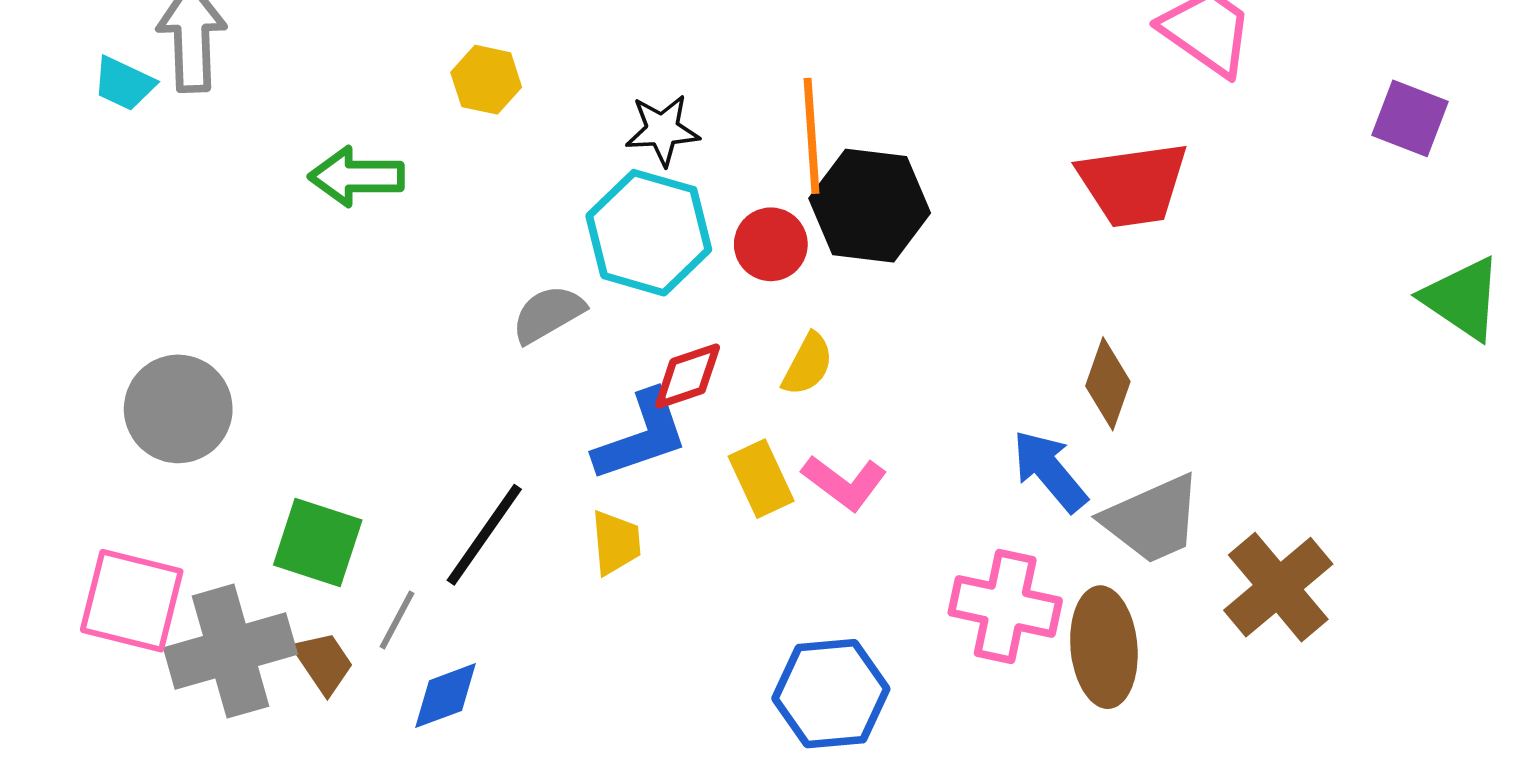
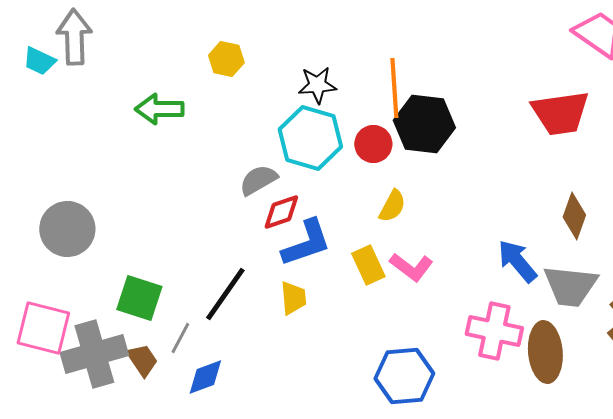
red diamond: (688, 376) -> (281, 212), moved
brown diamond: (1108, 384) -> (574, 216), moved
gray trapezoid: (1152, 519) -> (570, 286), turned 30

